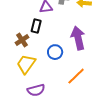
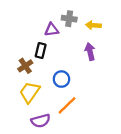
purple arrow: (78, 38) -> (90, 52), moved, size x0.7
orange line: (76, 76) -> (67, 105), moved

